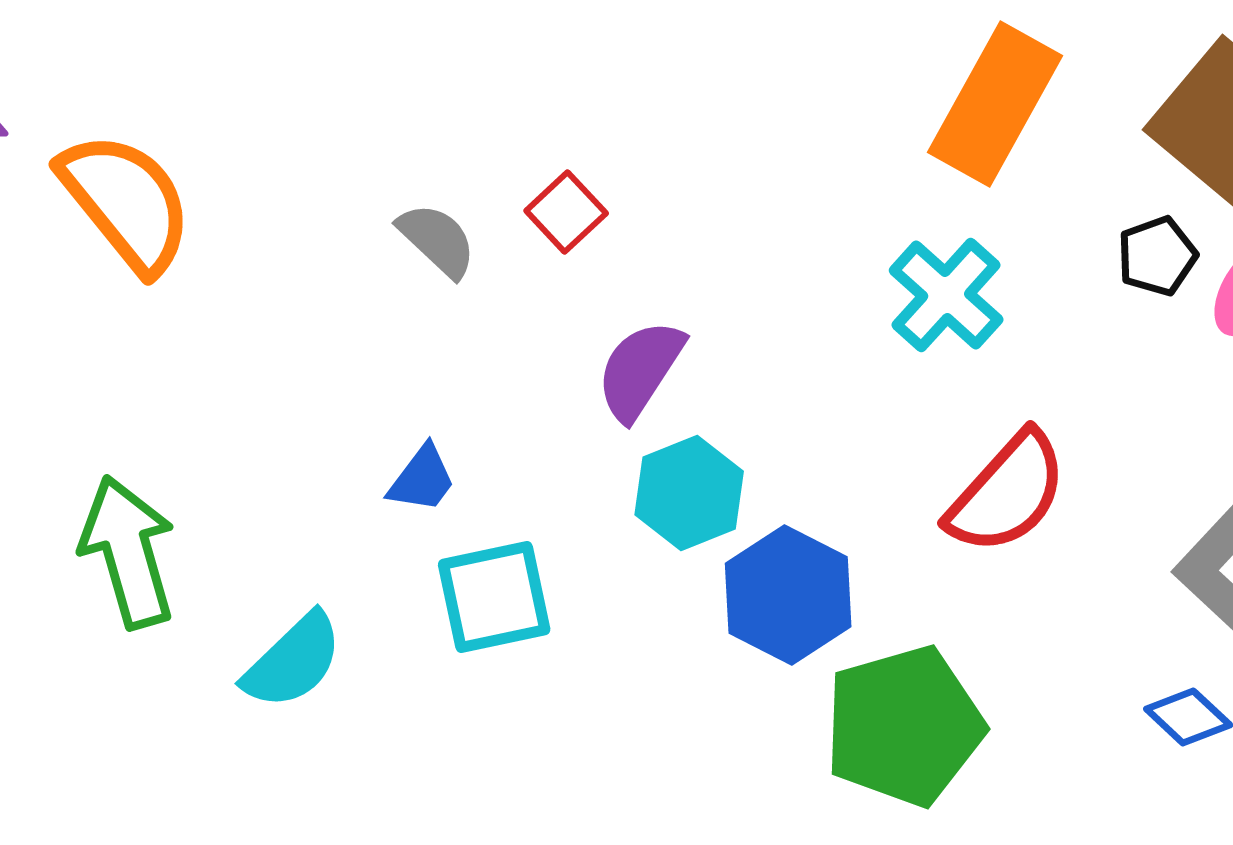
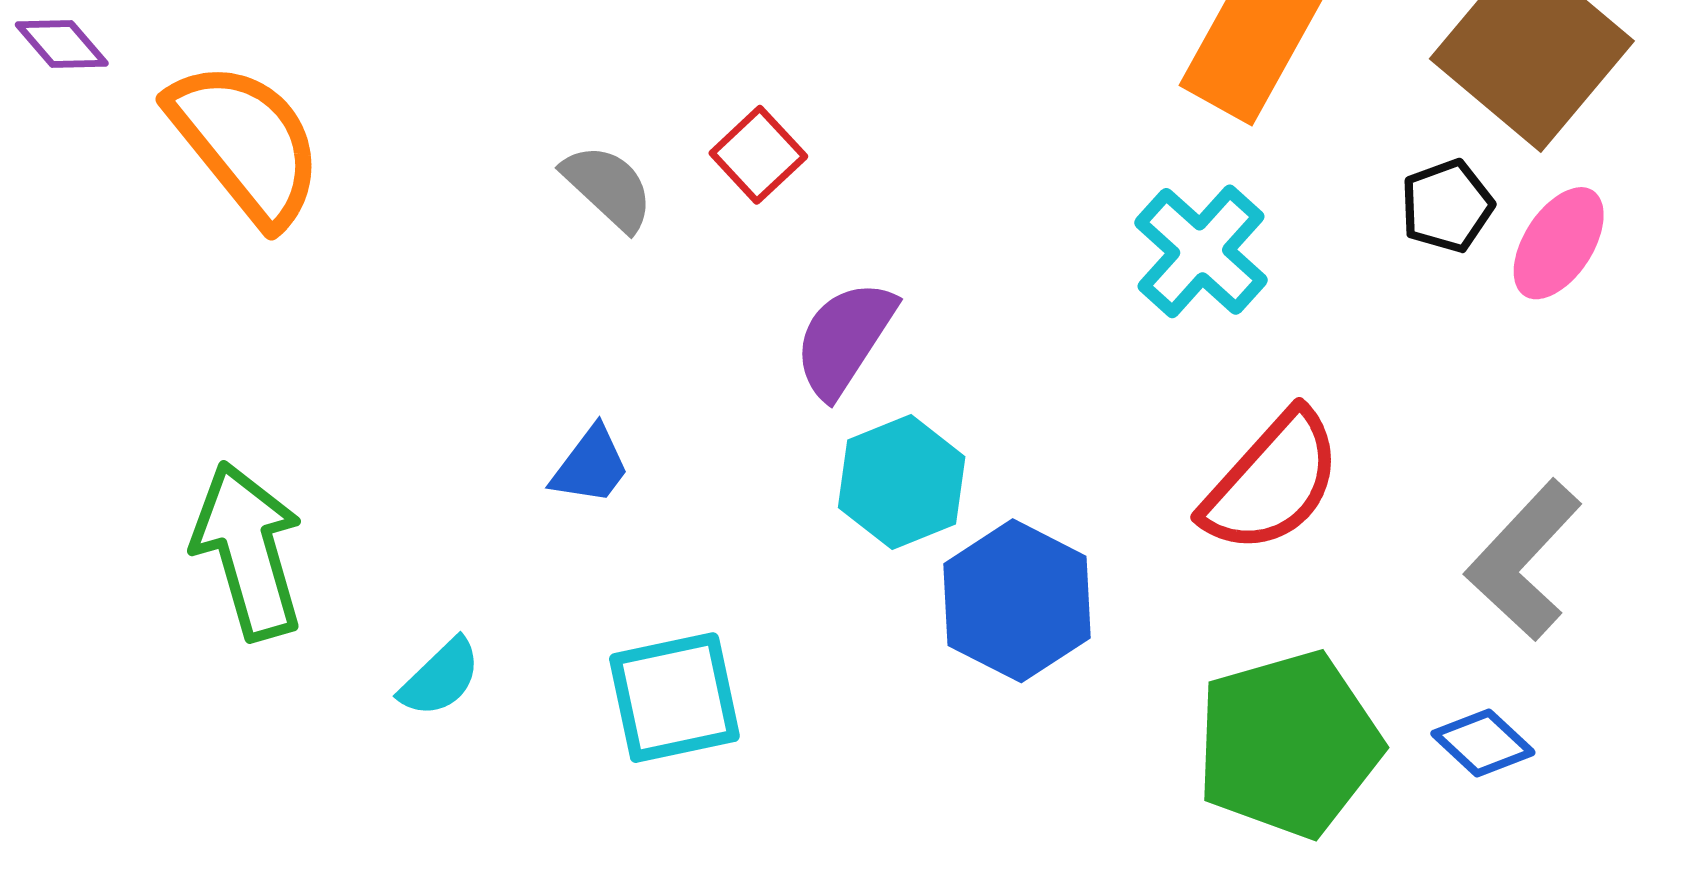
cyan square: (494, 597) -> (674, 698), moved
cyan semicircle: (293, 661) -> (440, 678), size x0.7
green pentagon: (904, 726) -> (1288, 744), moved

